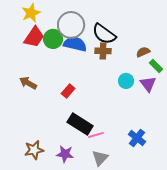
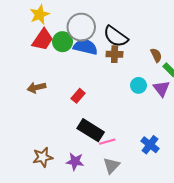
brown semicircle: (143, 52) -> (156, 55), turned 88
brown arrow: (28, 83) -> (36, 87), turned -42

